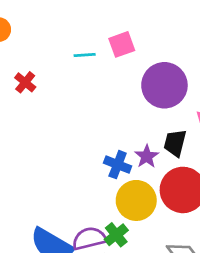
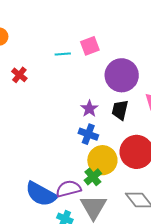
black trapezoid: (175, 143) -> (120, 110), moved
purple star: (147, 156) -> (89, 109), moved
green cross: (116, 235) -> (93, 177), moved

